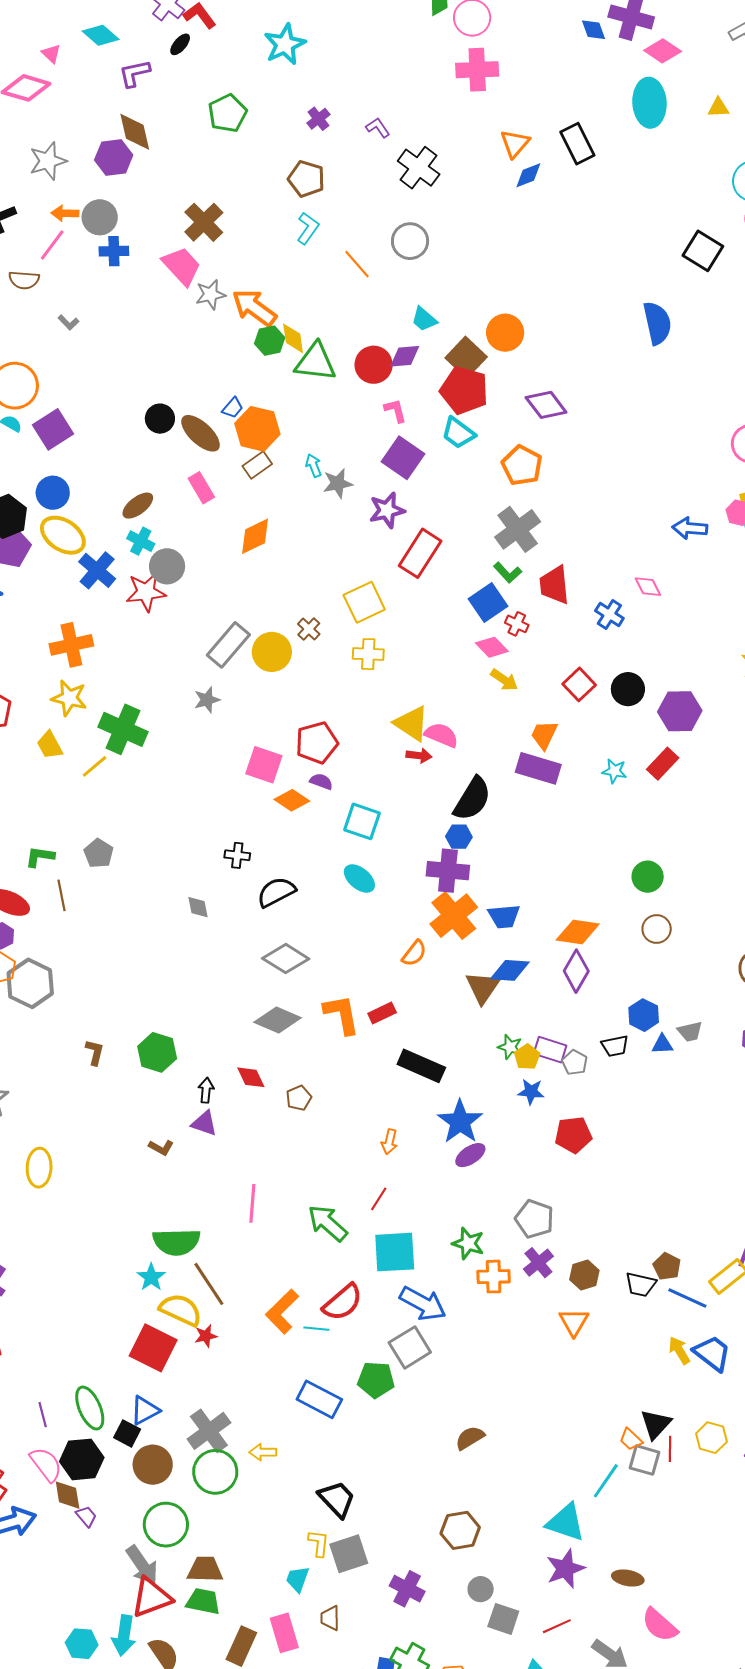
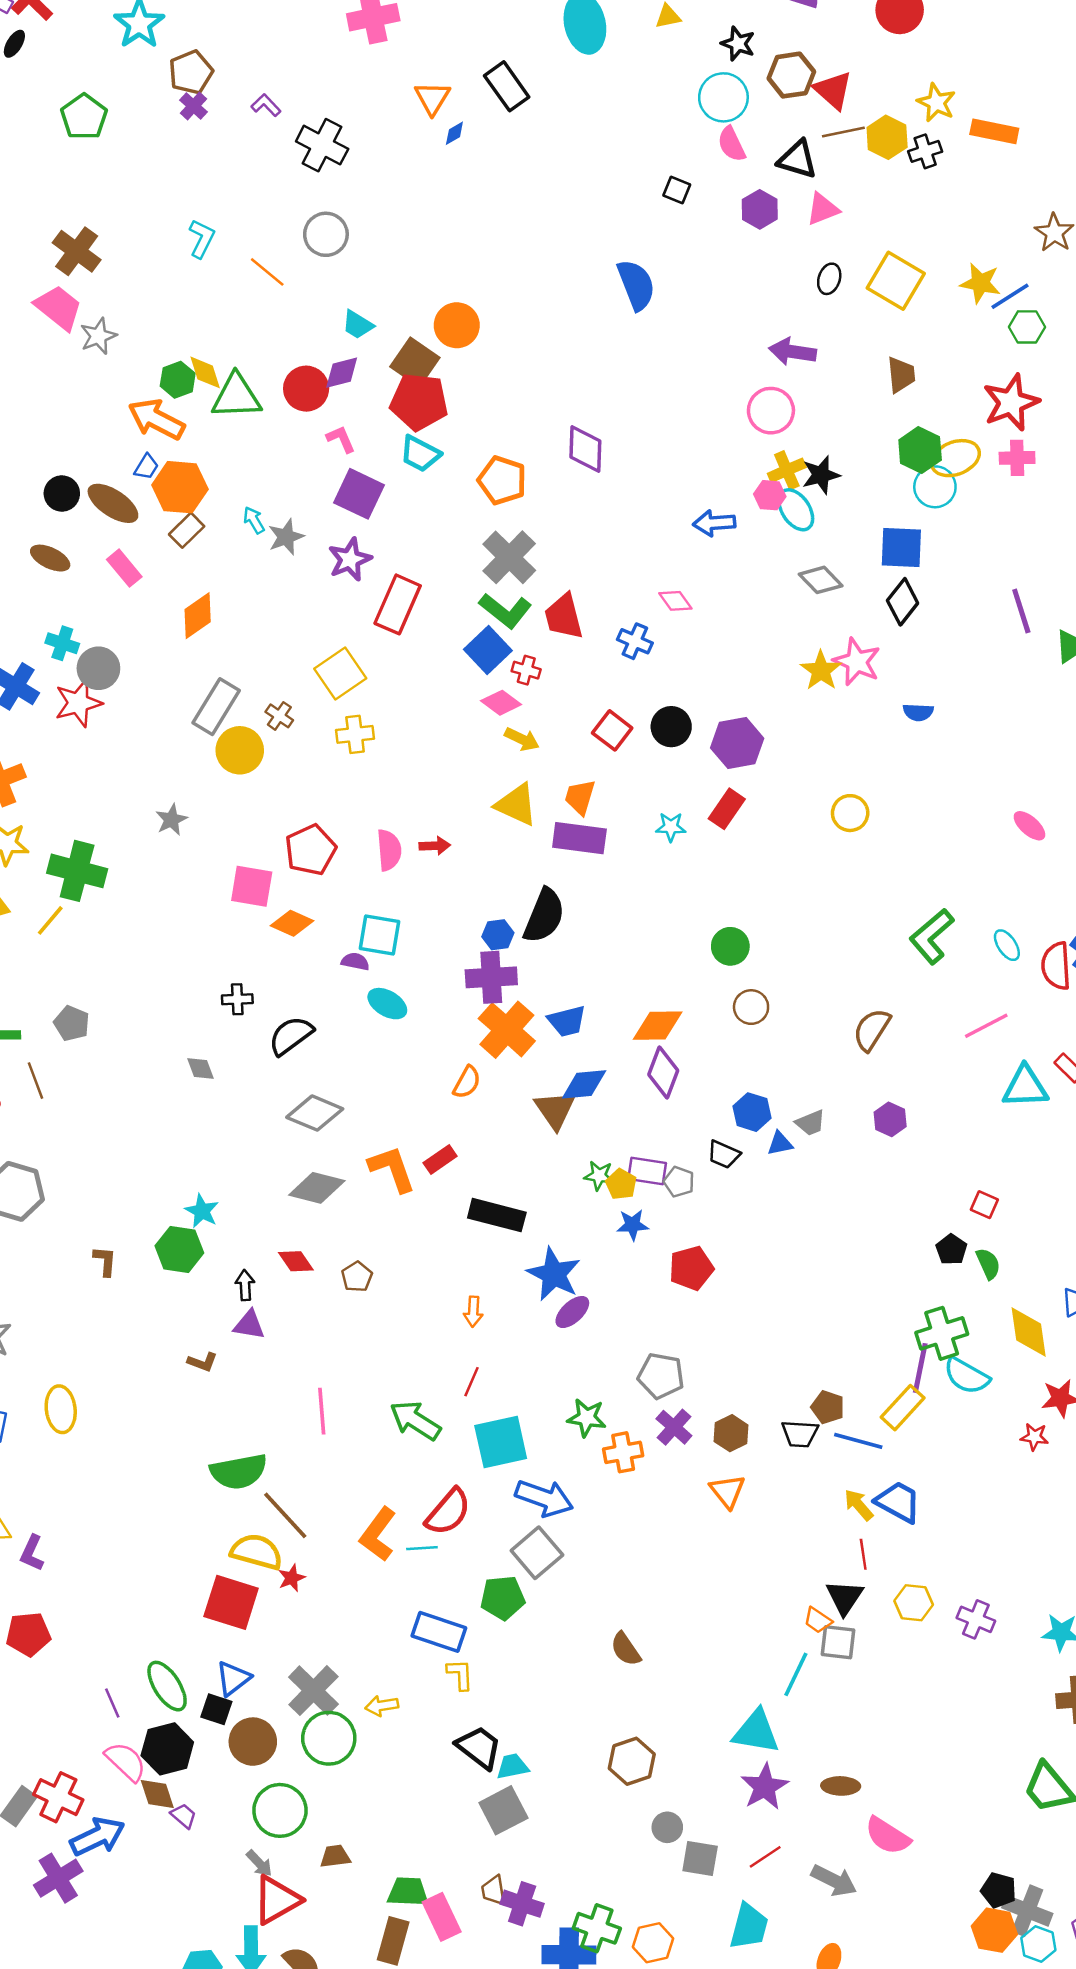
blue diamond: (528, 175) -> (454, 133), size x0.7
brown pentagon: (306, 179) -> (191, 72), moved, turned -30
black square: (703, 251) -> (677, 190), size x0.6
orange arrow: (254, 308) -> (156, 419), moved
purple diamond: (546, 405) -> (585, 449), moved, turned 48
brown ellipse: (138, 506) -> (50, 558), moved, turned 72
green L-shape: (508, 573) -> (505, 611), size x1.5
gray rectangle: (228, 645) -> (216, 707), moved
yellow triangle: (412, 723) -> (516, 805), moved
pink semicircle: (441, 735) -> (389, 850), moved, turned 72
purple semicircle: (321, 781) -> (355, 961), moved
black semicircle: (472, 799) -> (544, 916), moved
black trapezoid: (615, 1046) -> (724, 1154), turned 44
cyan star: (151, 1277) -> (202, 1211), moved
brown semicircle: (470, 1438) -> (626, 1649), turned -84
red line: (670, 1449) -> (863, 1554), moved
yellow L-shape: (319, 1543) -> (460, 1674), moved
gray arrow: (142, 1565) -> (259, 1863), size x0.6
brown trapezoid: (205, 1569) -> (335, 1856), size x0.7
cyan trapezoid: (297, 1579) -> (512, 1766), moved, turned 68
purple cross: (407, 1589) -> (522, 1904), moved
green trapezoid: (203, 1601) -> (408, 1892), moved

